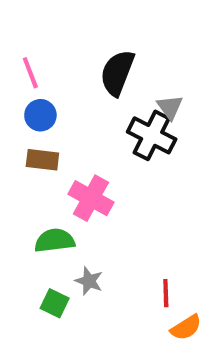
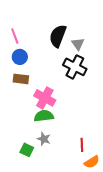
gray triangle: (170, 107) -> (78, 44), moved
green semicircle: (55, 241) -> (44, 116), moved

